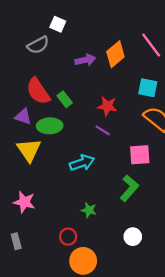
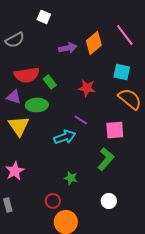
gray semicircle: (38, 45) -> (15, 40), moved
red semicircle: (38, 91) -> (27, 75), turned -65
purple line: (103, 130) -> (81, 120), moved
pink star: (24, 202) -> (15, 171), turned 30

